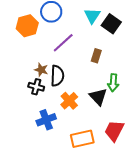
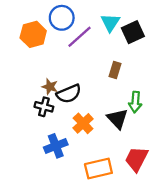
black square: (111, 24) -> (133, 32), turned 30
purple line: (63, 43) -> (79, 37), moved
black semicircle: (57, 76) -> (69, 94), turned 65

